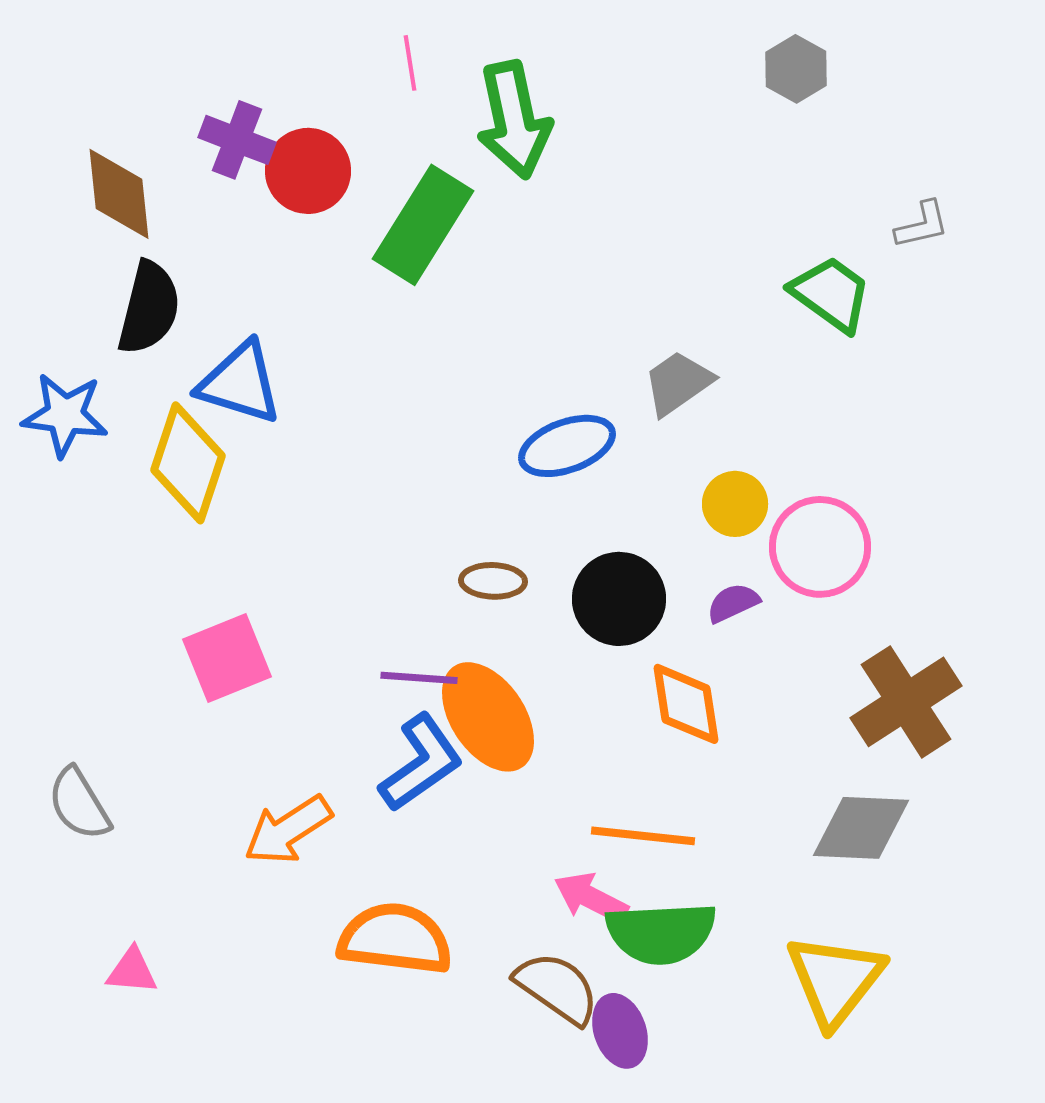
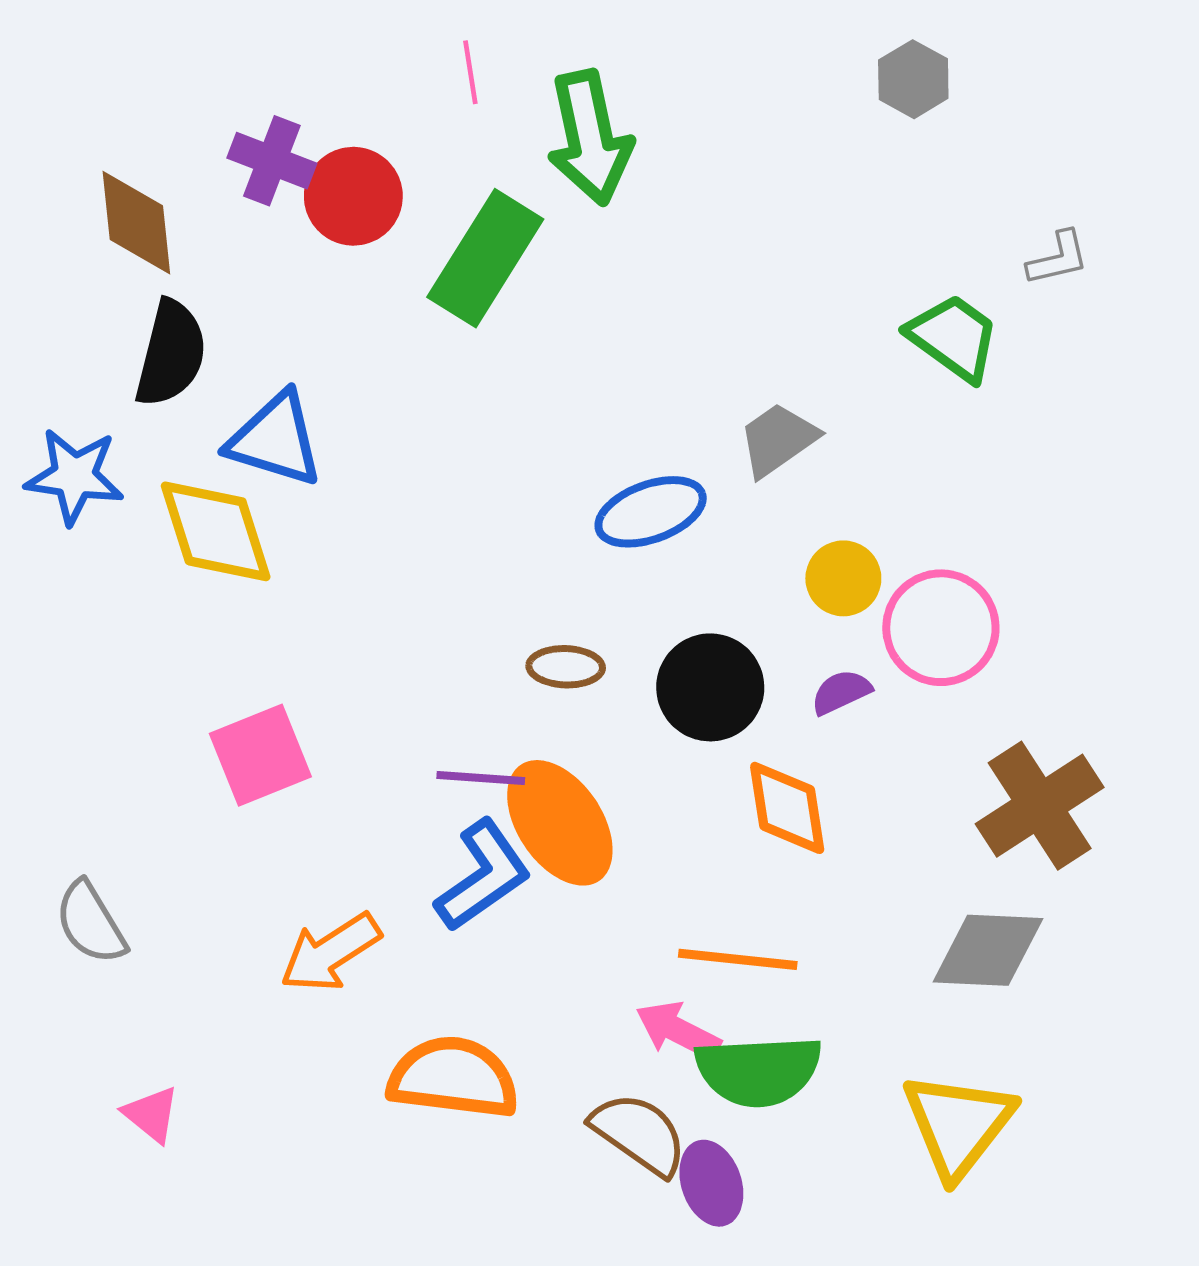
yellow diamond: (188, 463) -> (216, 531), turned -36
pink triangle: (132, 971) -> (151, 1114), turned 34

